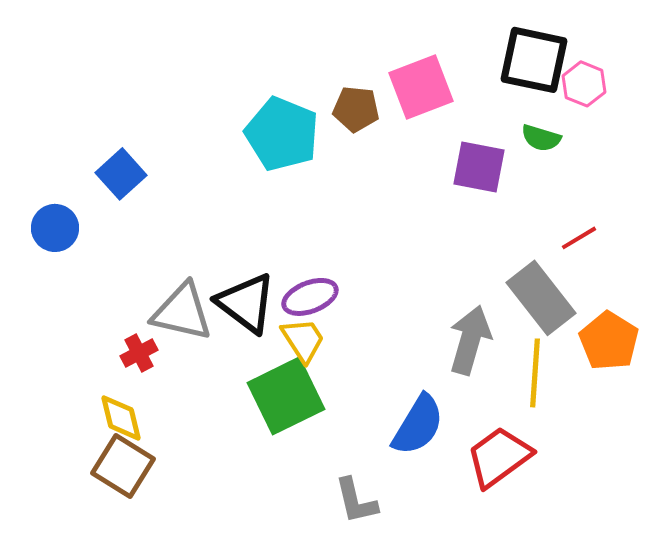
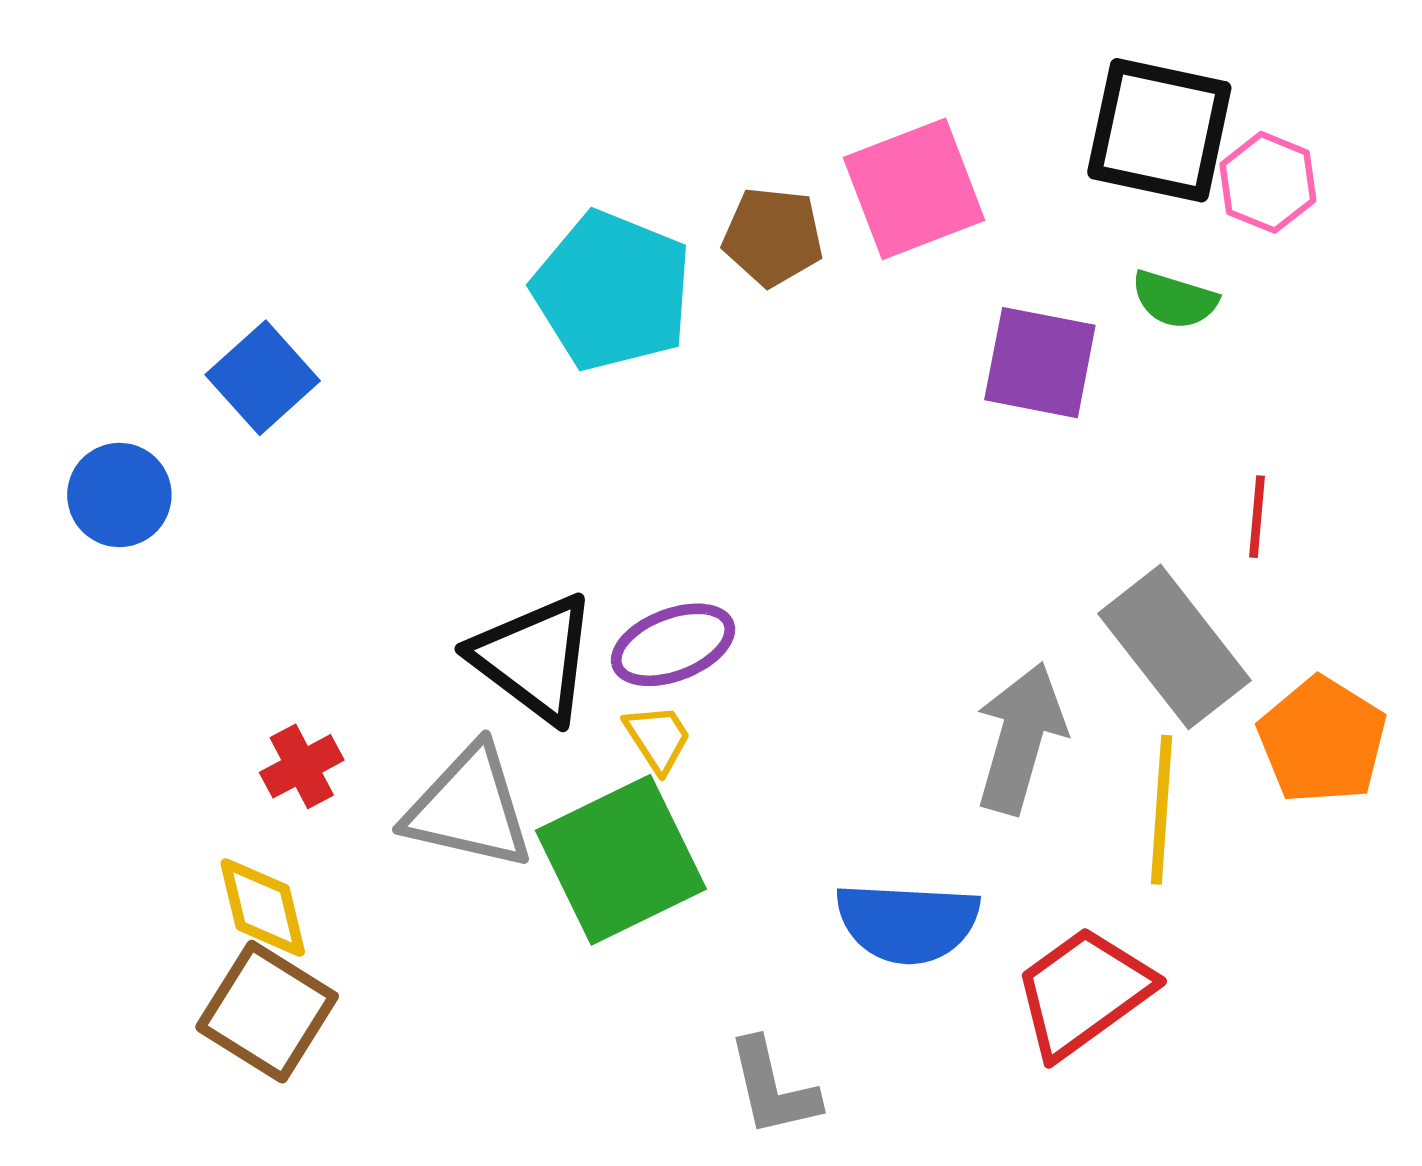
red line: (579, 238) -> (1257, 517), turned -54
gray triangle: (182, 312) -> (469, 808), moved
yellow trapezoid: (303, 340) -> (658, 738), size x0.7
blue semicircle: (418, 425) -> (907, 923), turned 62

